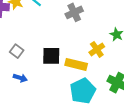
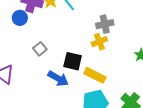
yellow cross: (97, 49) -> (99, 42), moved
blue arrow: (20, 78) -> (58, 78), moved, size x1.5

